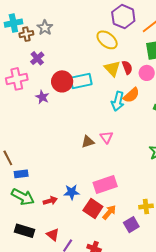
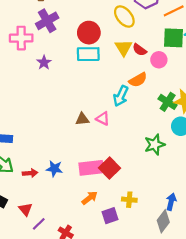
purple cross: (37, 58) -> (47, 21), size x1.5
red semicircle: (127, 67) -> (140, 50), turned 136
red circle: (62, 81) -> (89, 33), moved
cyan arrow: (118, 101) -> (121, 96), moved
pink triangle: (107, 137) -> (103, 119), turned -40
red square: (93, 208) -> (110, 168), moved

